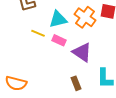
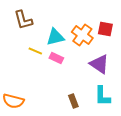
purple triangle: (82, 52) -> (99, 64), moved

